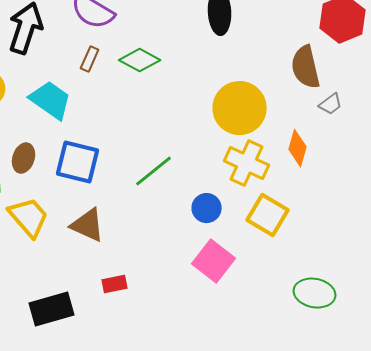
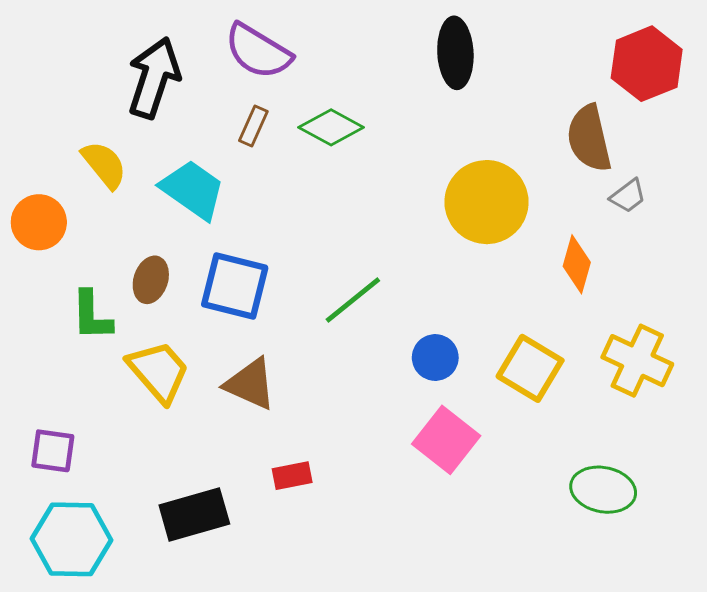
yellow cross: (247, 163) -> (637, 361), moved

